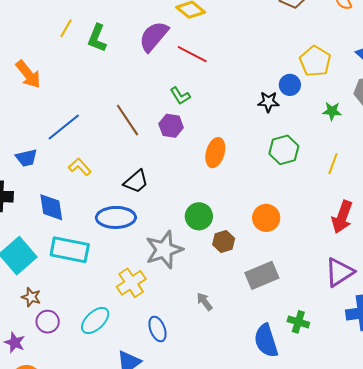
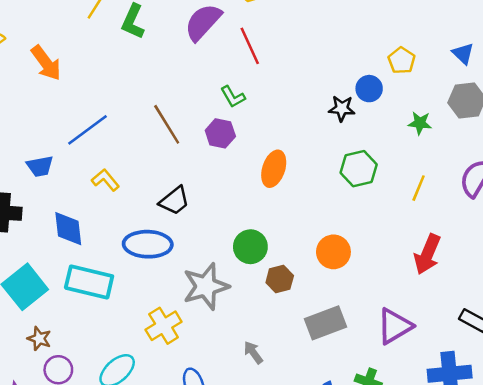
red line: (192, 54) -> (250, 46), turned 36
yellow pentagon: (315, 61) -> (402, 61), size x0.7
purple triangle: (339, 272) -> (395, 326), moved

